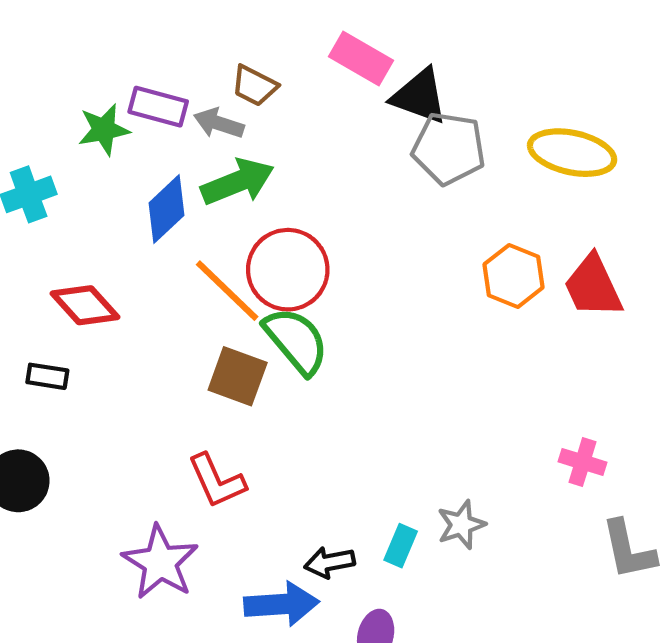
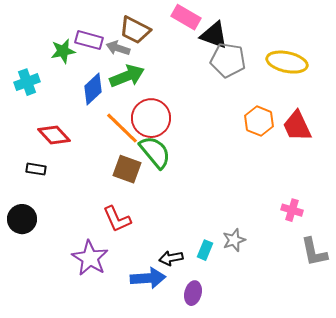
brown trapezoid: (254, 86) -> (135, 30), size x1.4

